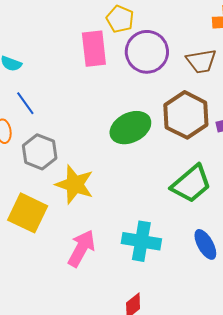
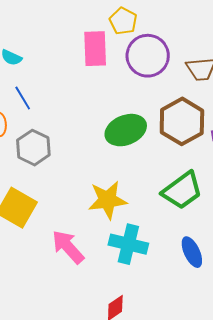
yellow star: (75, 184) -> (108, 200), moved, turned -30
pink arrow: (81, 248) -> (68, 247), turned -75

